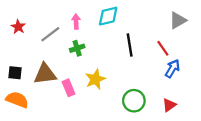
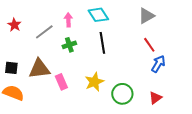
cyan diamond: (108, 16) -> (98, 15), turned 70
gray triangle: (178, 20) -> (146, 16), moved
black line: (130, 45) -> (102, 43), moved
yellow star: (95, 79) -> (94, 82), moved

